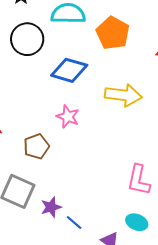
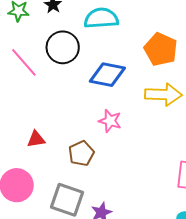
orange pentagon: (113, 33) -> (161, 49), moved

